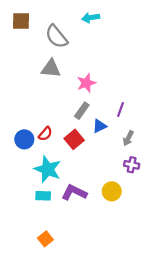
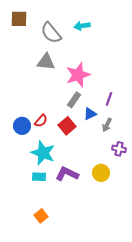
cyan arrow: (91, 18) -> (82, 26), moved
pink star: (86, 83) -> (78, 75), size x1.4
gray arrow: (128, 138) -> (107, 125), moved

